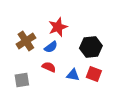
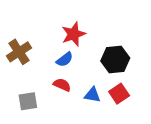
brown cross: (26, 41) -> (19, 52), moved
red square: (94, 74) -> (119, 94), turned 35

